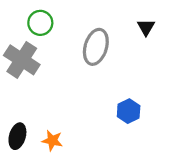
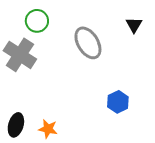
gray ellipse: (96, 47) -> (88, 43), turned -48

